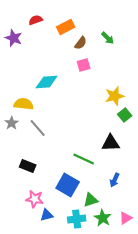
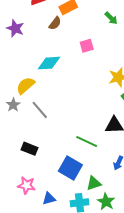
purple star: (14, 38) -> (15, 28), moved
brown semicircle: (81, 43) -> (55, 23), moved
yellow semicircle: (24, 104) -> (25, 85), turned -48
pink star: (35, 199) -> (26, 185), moved

